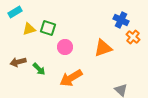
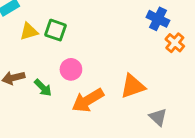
pink circle: (65, 47) -> (71, 69), moved
orange triangle: (103, 48) -> (133, 86), moved

